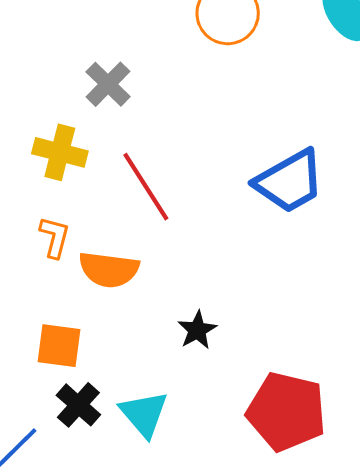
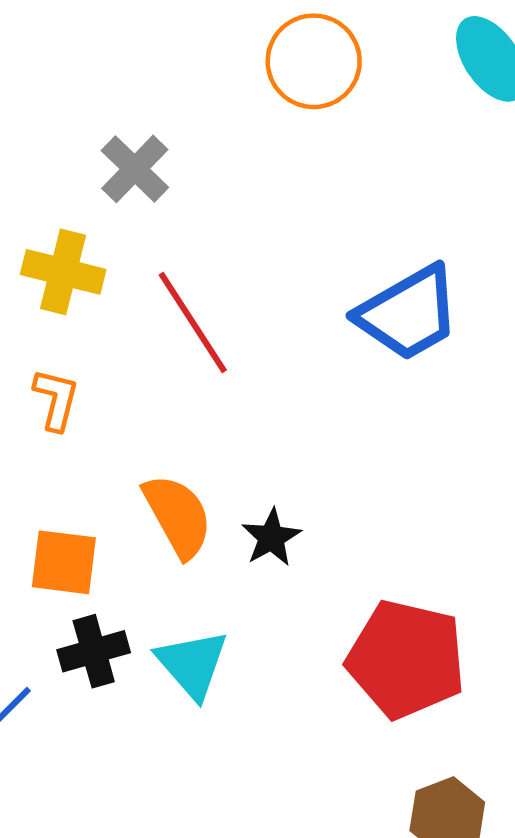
orange semicircle: (109, 270) -> (178, 516), moved, turned -126
black cross: (78, 405) -> (94, 651), turned 33

